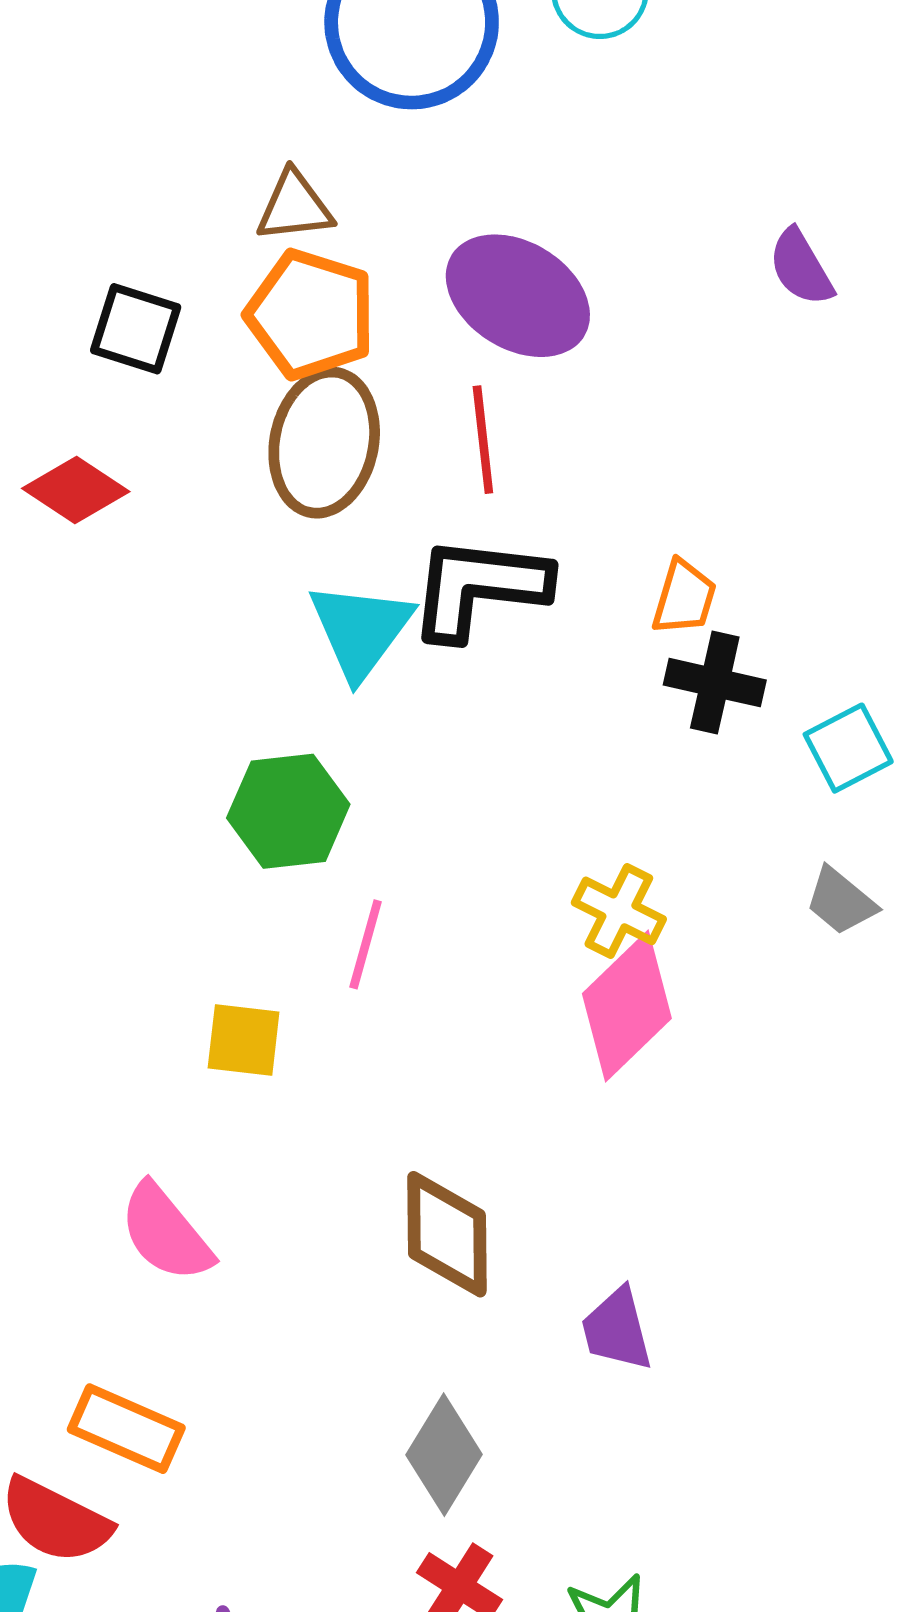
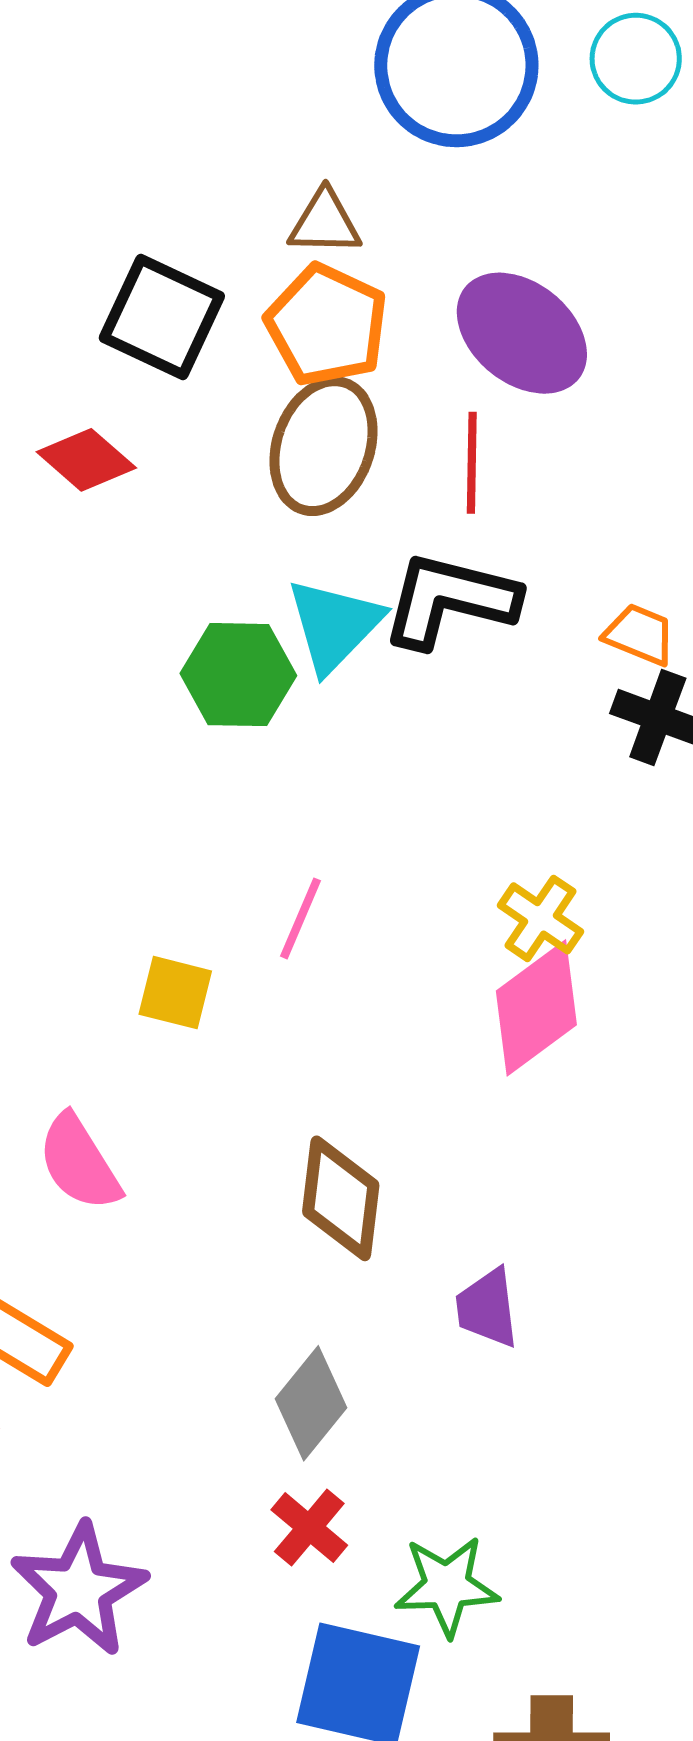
black square: (136, 329) -> (162, 317), size x1.4
orange trapezoid: (684, 598) -> (640, 635), turned -92
green hexagon: (288, 811) -> (238, 675), moved

